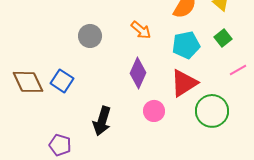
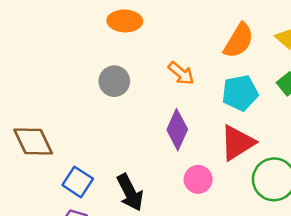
blue square: (62, 81) -> (78, 182), moved
black arrow: (102, 121) -> (130, 192), turned -44

